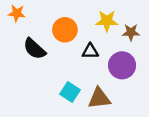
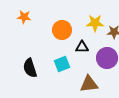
black semicircle: (34, 49) -> (30, 68), moved, turned 30
cyan square: (70, 92) -> (62, 64), moved, turned 35

